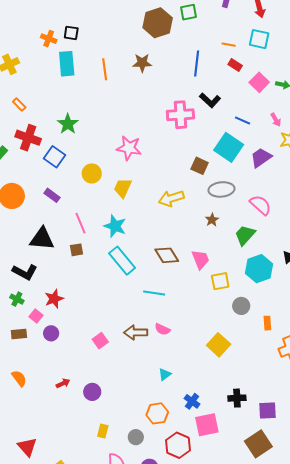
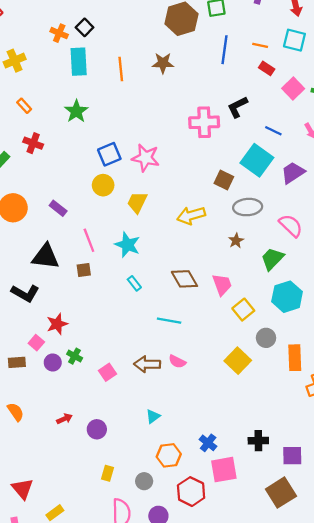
black square: (71, 33) -> (85, 27), turned 35
blue line: (197, 63) -> (225, 50), moved
black L-shape: (210, 100) -> (238, 107), turned 110
green star: (68, 124) -> (76, 111), moved
red cross: (28, 138) -> (33, 143), size x0.7
blue square: (55, 157) -> (109, 154), moved, turned 30
cyan rectangle: (122, 261) -> (134, 283), size x0.5
yellow square: (220, 281) -> (243, 310), turned -30
green cross: (17, 299) -> (75, 356), moved
orange rectangle: (267, 323) -> (295, 358), size x1.6
yellow square: (219, 345) -> (238, 361), moved
cyan triangle: (165, 374) -> (153, 416), moved

